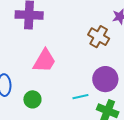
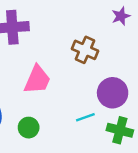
brown cross: (99, 37) -> (85, 50), moved

